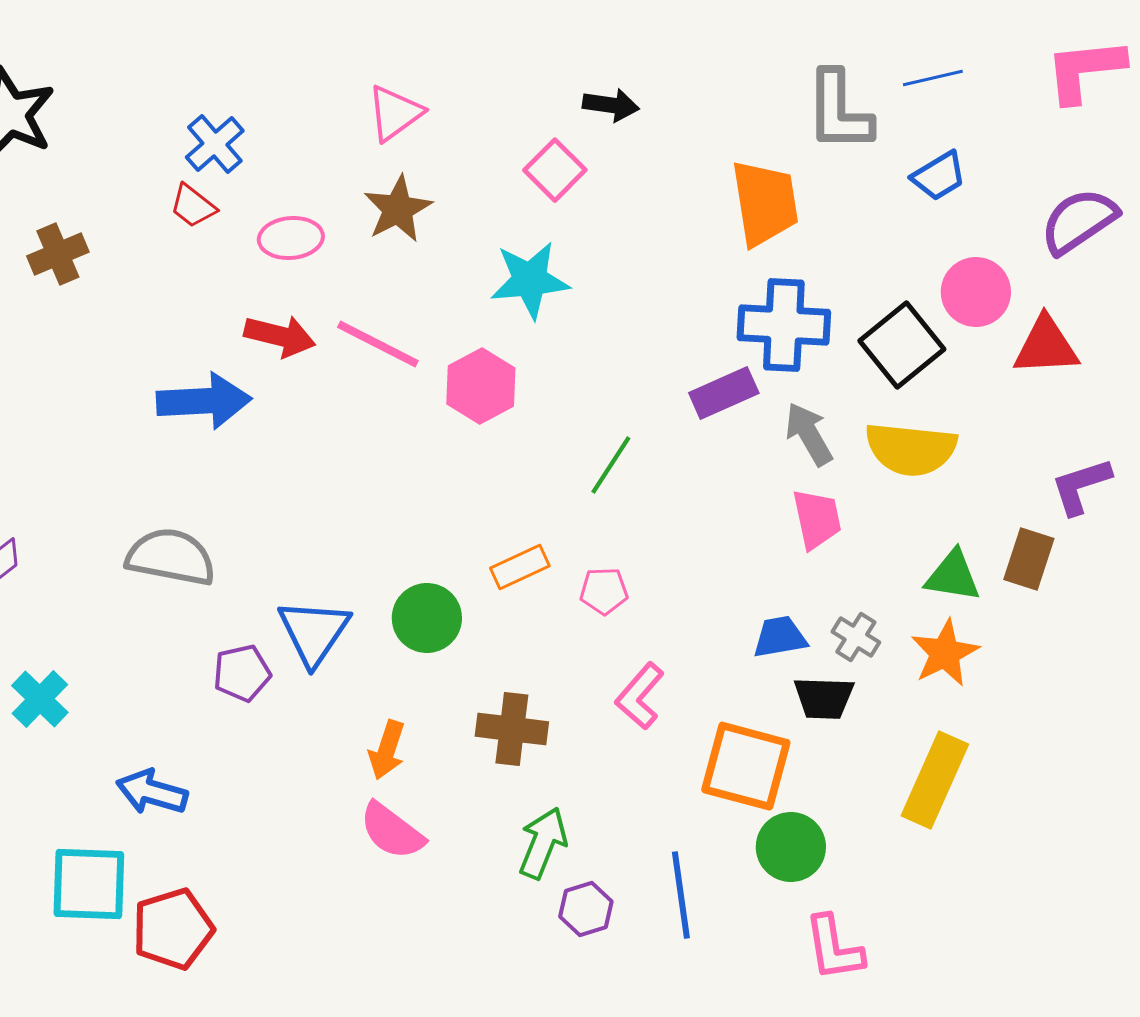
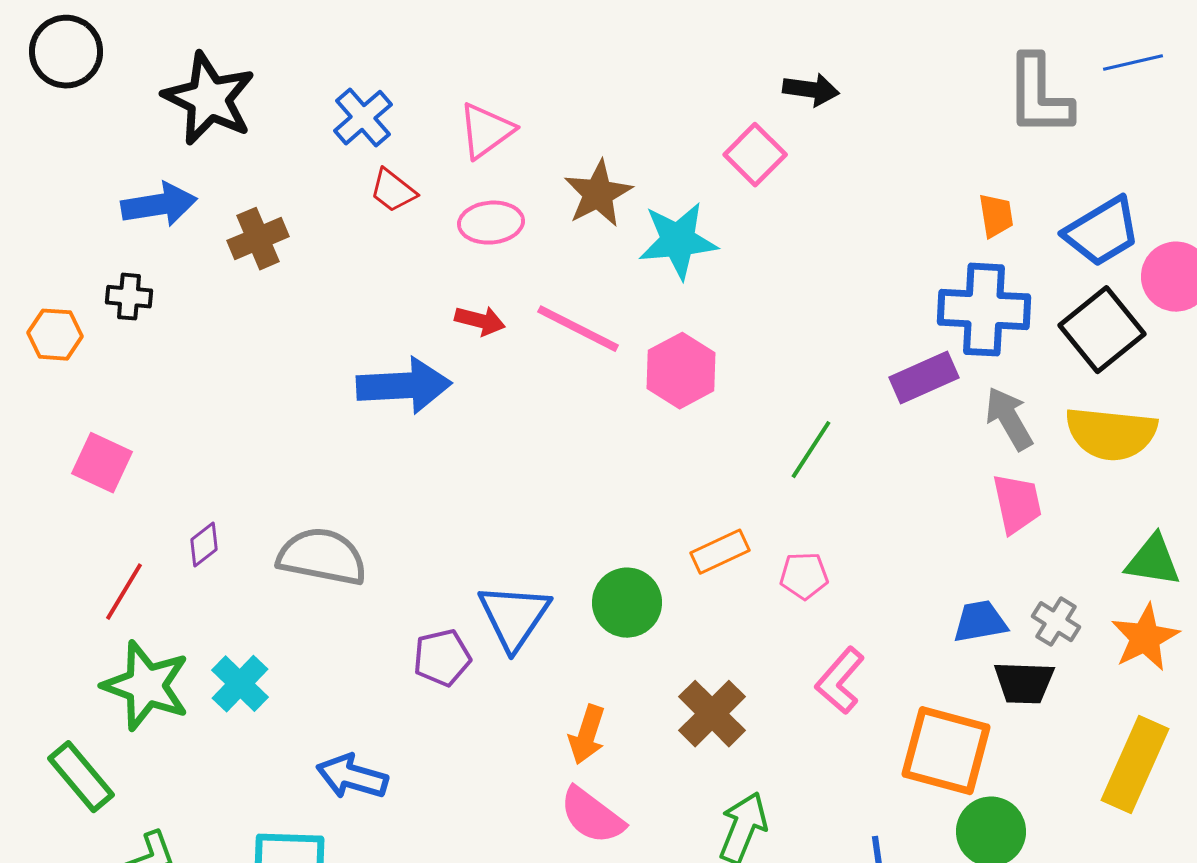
pink triangle: (395, 113) -> (486, 131), moved
blue cross: (215, 144) -> (363, 118), moved
blue trapezoid: (939, 176) -> (1102, 232), moved, size x1.4
orange trapezoid: (765, 203) -> (996, 216), moved, size x0.5
cyan star: (530, 280) -> (678, 241), moved
red arrow: (280, 336) -> (480, 321), size x0.7
gray semicircle: (171, 557) -> (322, 557), moved
brown cross: (512, 729) -> (712, 714), turned 38

